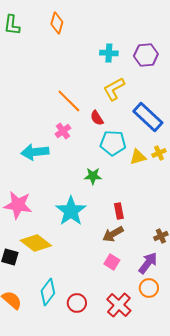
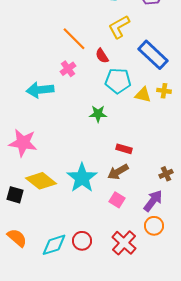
yellow cross: (159, 153) -> (164, 91), turned 32
yellow triangle: (138, 157) -> (143, 95), turned 30
cyan star: (71, 211) -> (82, 178), moved
red rectangle: (119, 211) -> (124, 149), turned -63
cyan diamond: (48, 292) -> (54, 245), moved, turned 36

